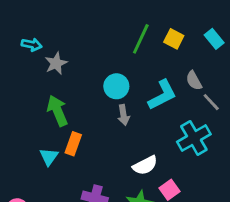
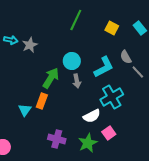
green line: (141, 39) -> (76, 20), moved
cyan arrow: (32, 45) -> (11, 40), moved
green arrow: (57, 111) -> (51, 78), moved, turned 55
cyan cross: (194, 138) -> (112, 97), moved

